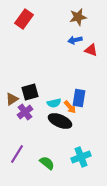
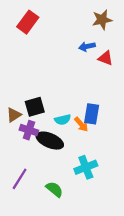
brown star: (78, 17) -> (102, 20), moved
purple cross: (25, 112) -> (29, 130), turned -35
black ellipse: (60, 121) -> (50, 141), moved
cyan cross: (81, 157) -> (86, 167), moved

